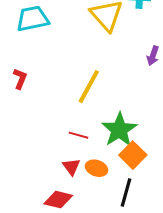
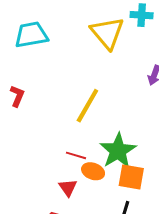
orange square: (133, 155) -> (131, 177), turned -36
orange ellipse: (97, 168) -> (93, 171), moved

